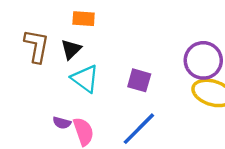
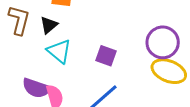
purple semicircle: (62, 123) -> (36, 88), size x1.8

